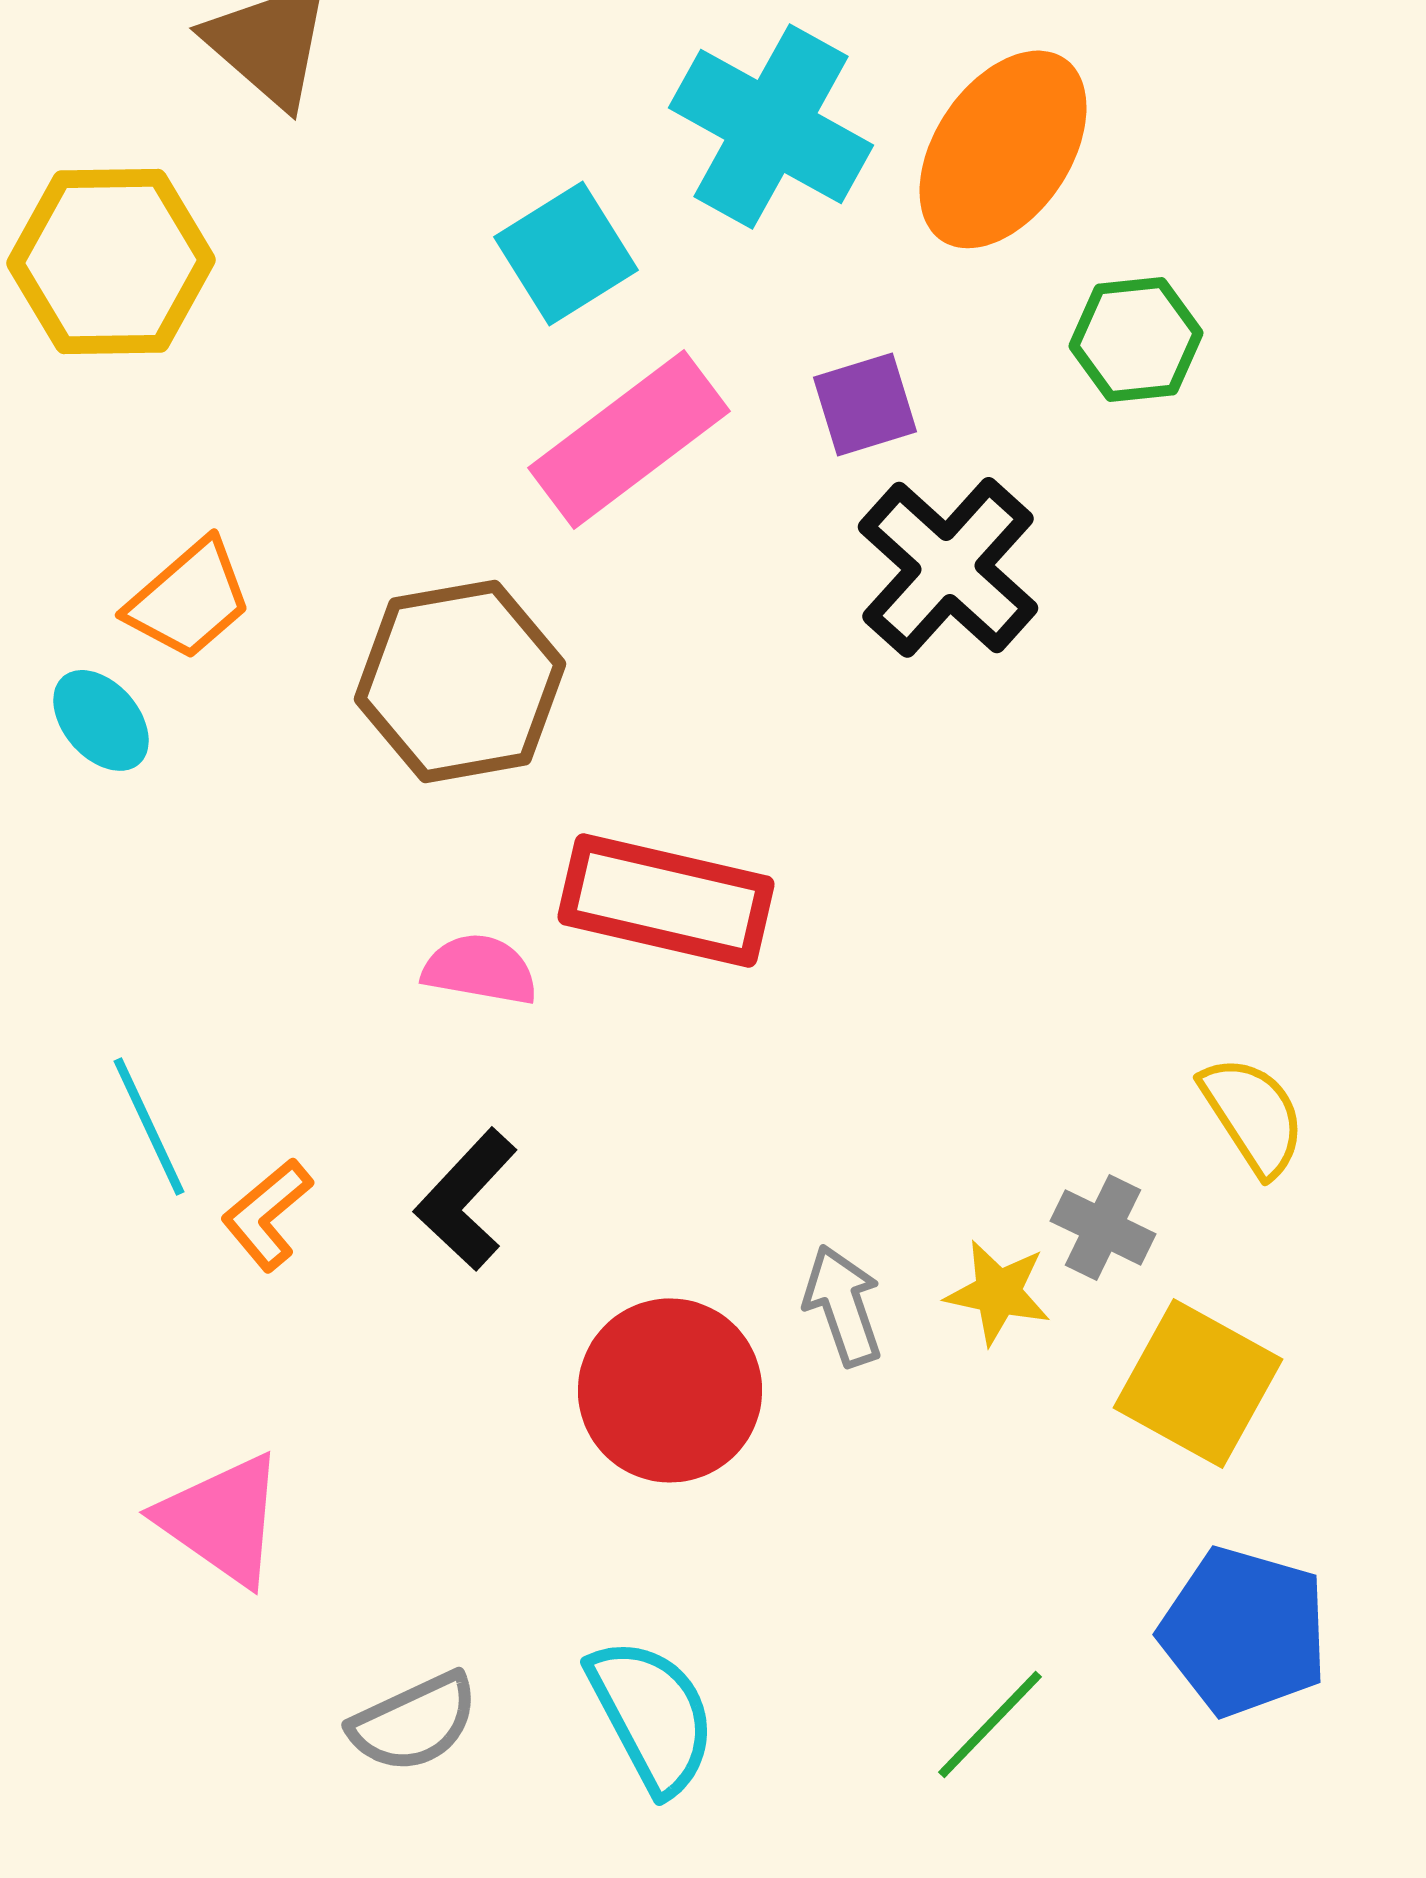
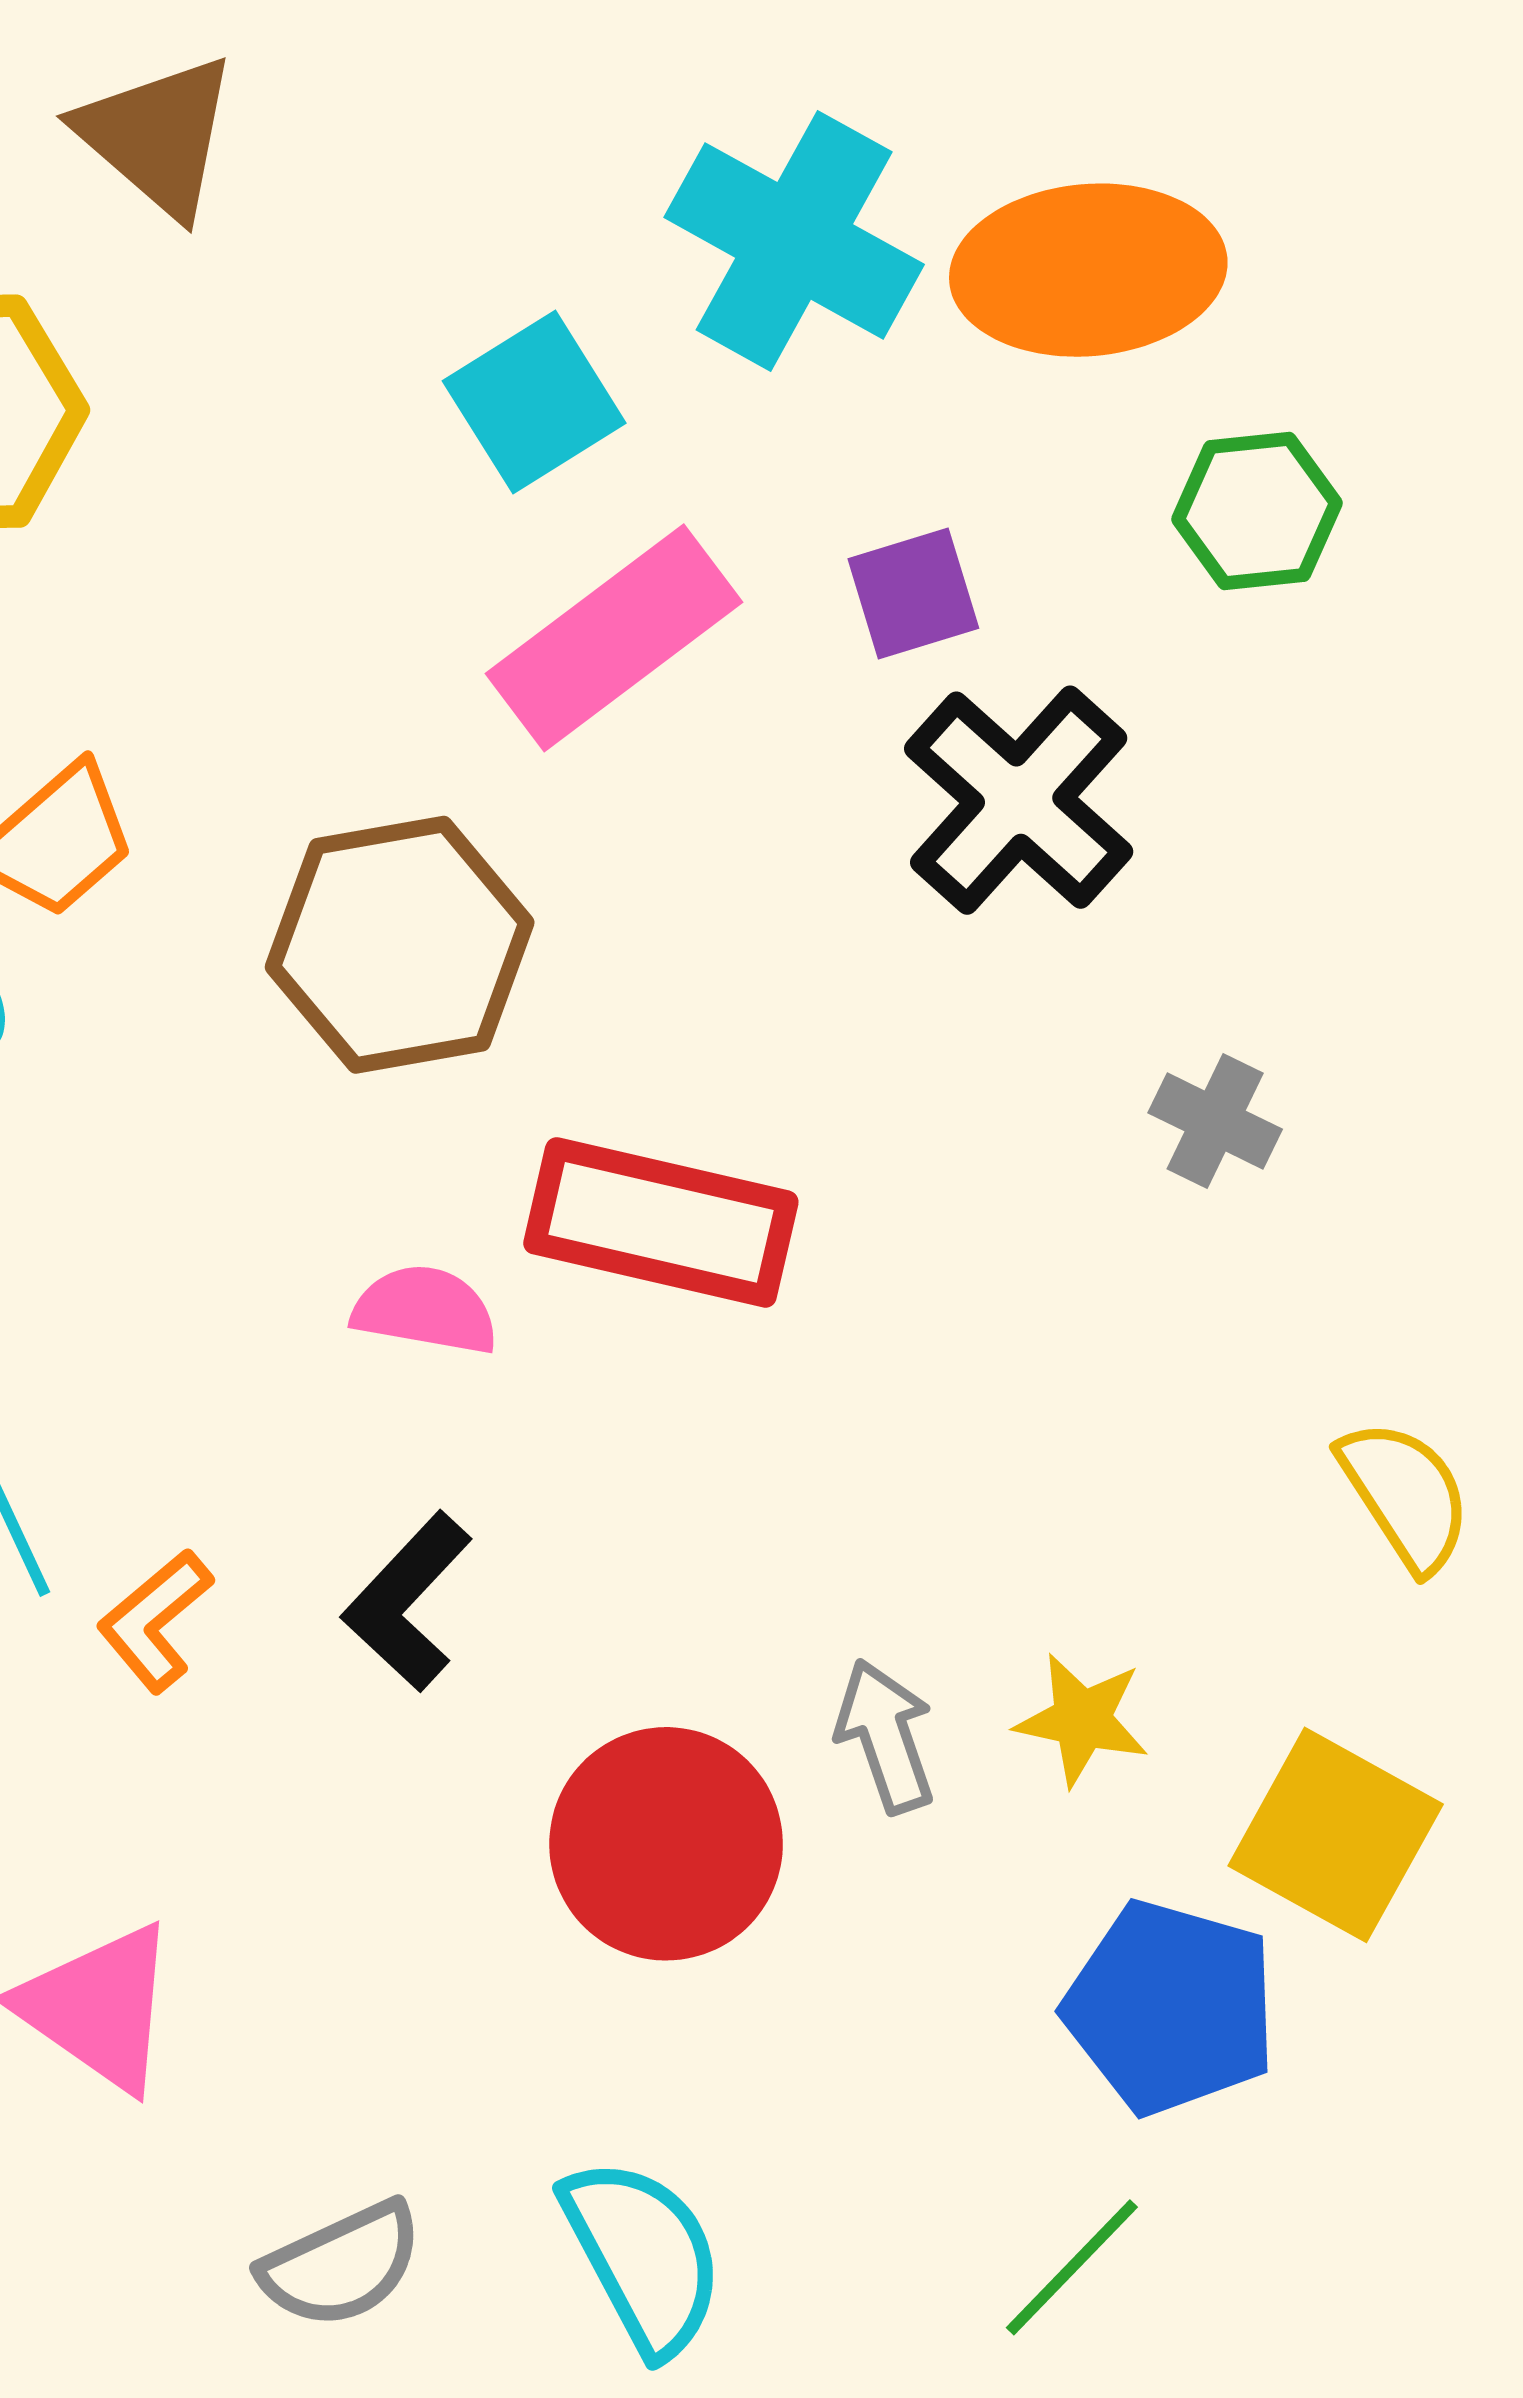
orange ellipse: (1003, 149) -> (1088, 270), turned 51
gray cross: (1103, 1227) -> (1215, 1121), moved
blue pentagon: (1244, 1631) -> (1171, 2007), moved

